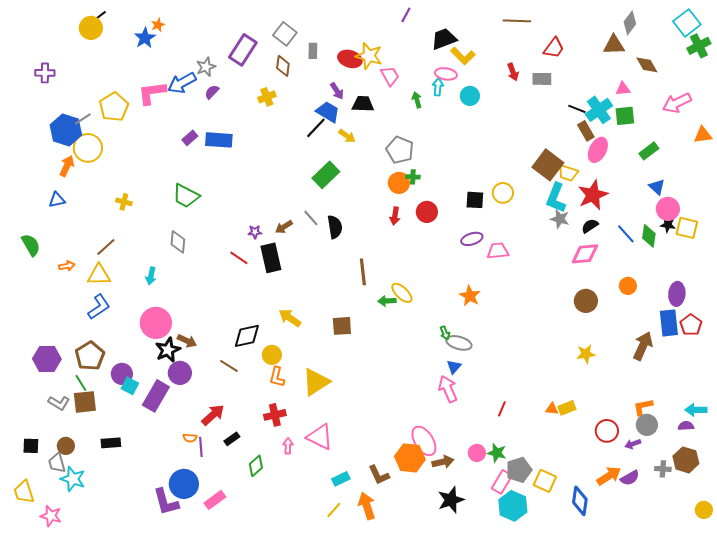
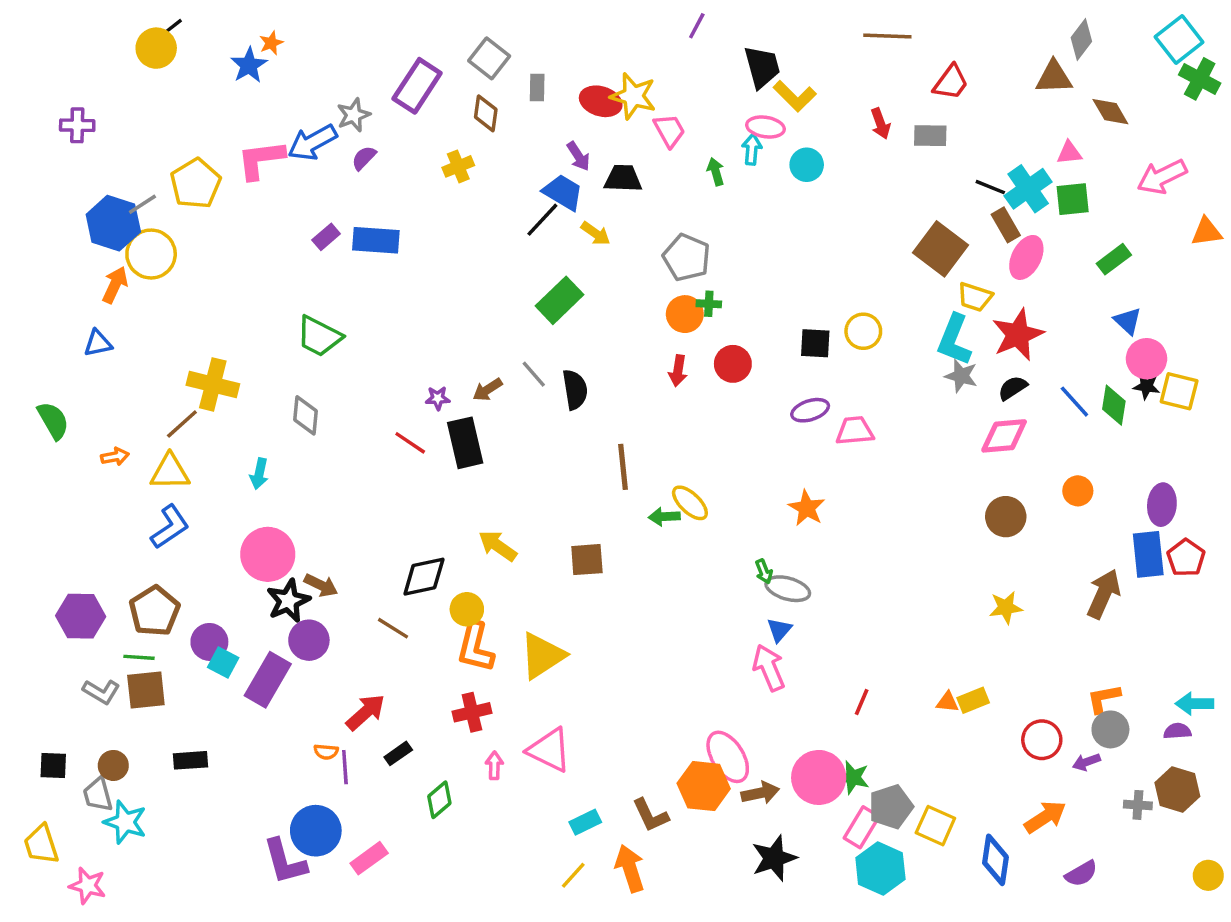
black trapezoid: (444, 39) -> (762, 67), turned 96
green cross: (699, 46) -> (1200, 79), turned -35
brown square: (548, 165) -> (941, 249), moved
yellow cross: (124, 202) -> (213, 384), moved, size x1.8
orange L-shape: (277, 377) -> (475, 647), size x1.4
green line: (81, 383) -> (139, 657), turned -54
pink circle: (477, 453) -> (819, 777), size x1.8
purple semicircle: (630, 478) -> (1081, 874), moved

